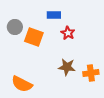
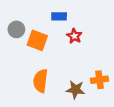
brown star: (67, 67) -> (75, 90), moved
orange semicircle: (22, 84) -> (40, 81), moved, turned 70

